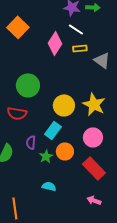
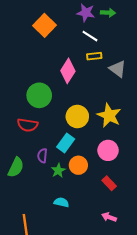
orange square: (18, 27) -> (44, 25), moved
pink diamond: (55, 43) -> (68, 71), moved
red rectangle: (94, 168) -> (109, 183), size x0.6

